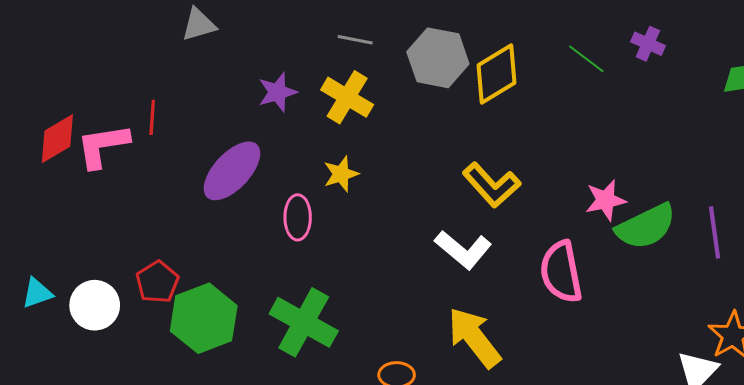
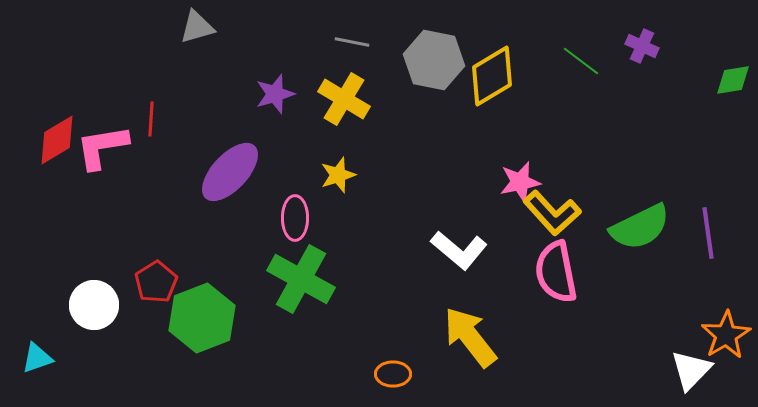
yellow L-shape: (491, 185) -> (552, 213), moved
pink star: (606, 200) -> (520, 182), moved
cyan triangle: (37, 293) -> (37, 358), moved
green cross: (304, 322) -> (301, 279), moved

